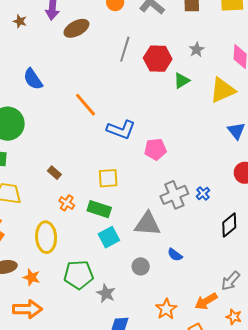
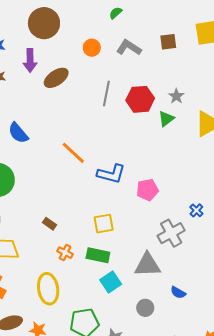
gray star: (197, 50) -> (176, 96), moved
blue cross: (203, 193) -> (196, 210), moved

